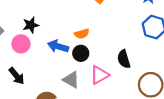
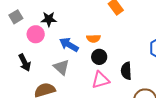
black circle: (81, 53) -> (99, 57), moved
gray triangle: (71, 80) -> (61, 67), moved

